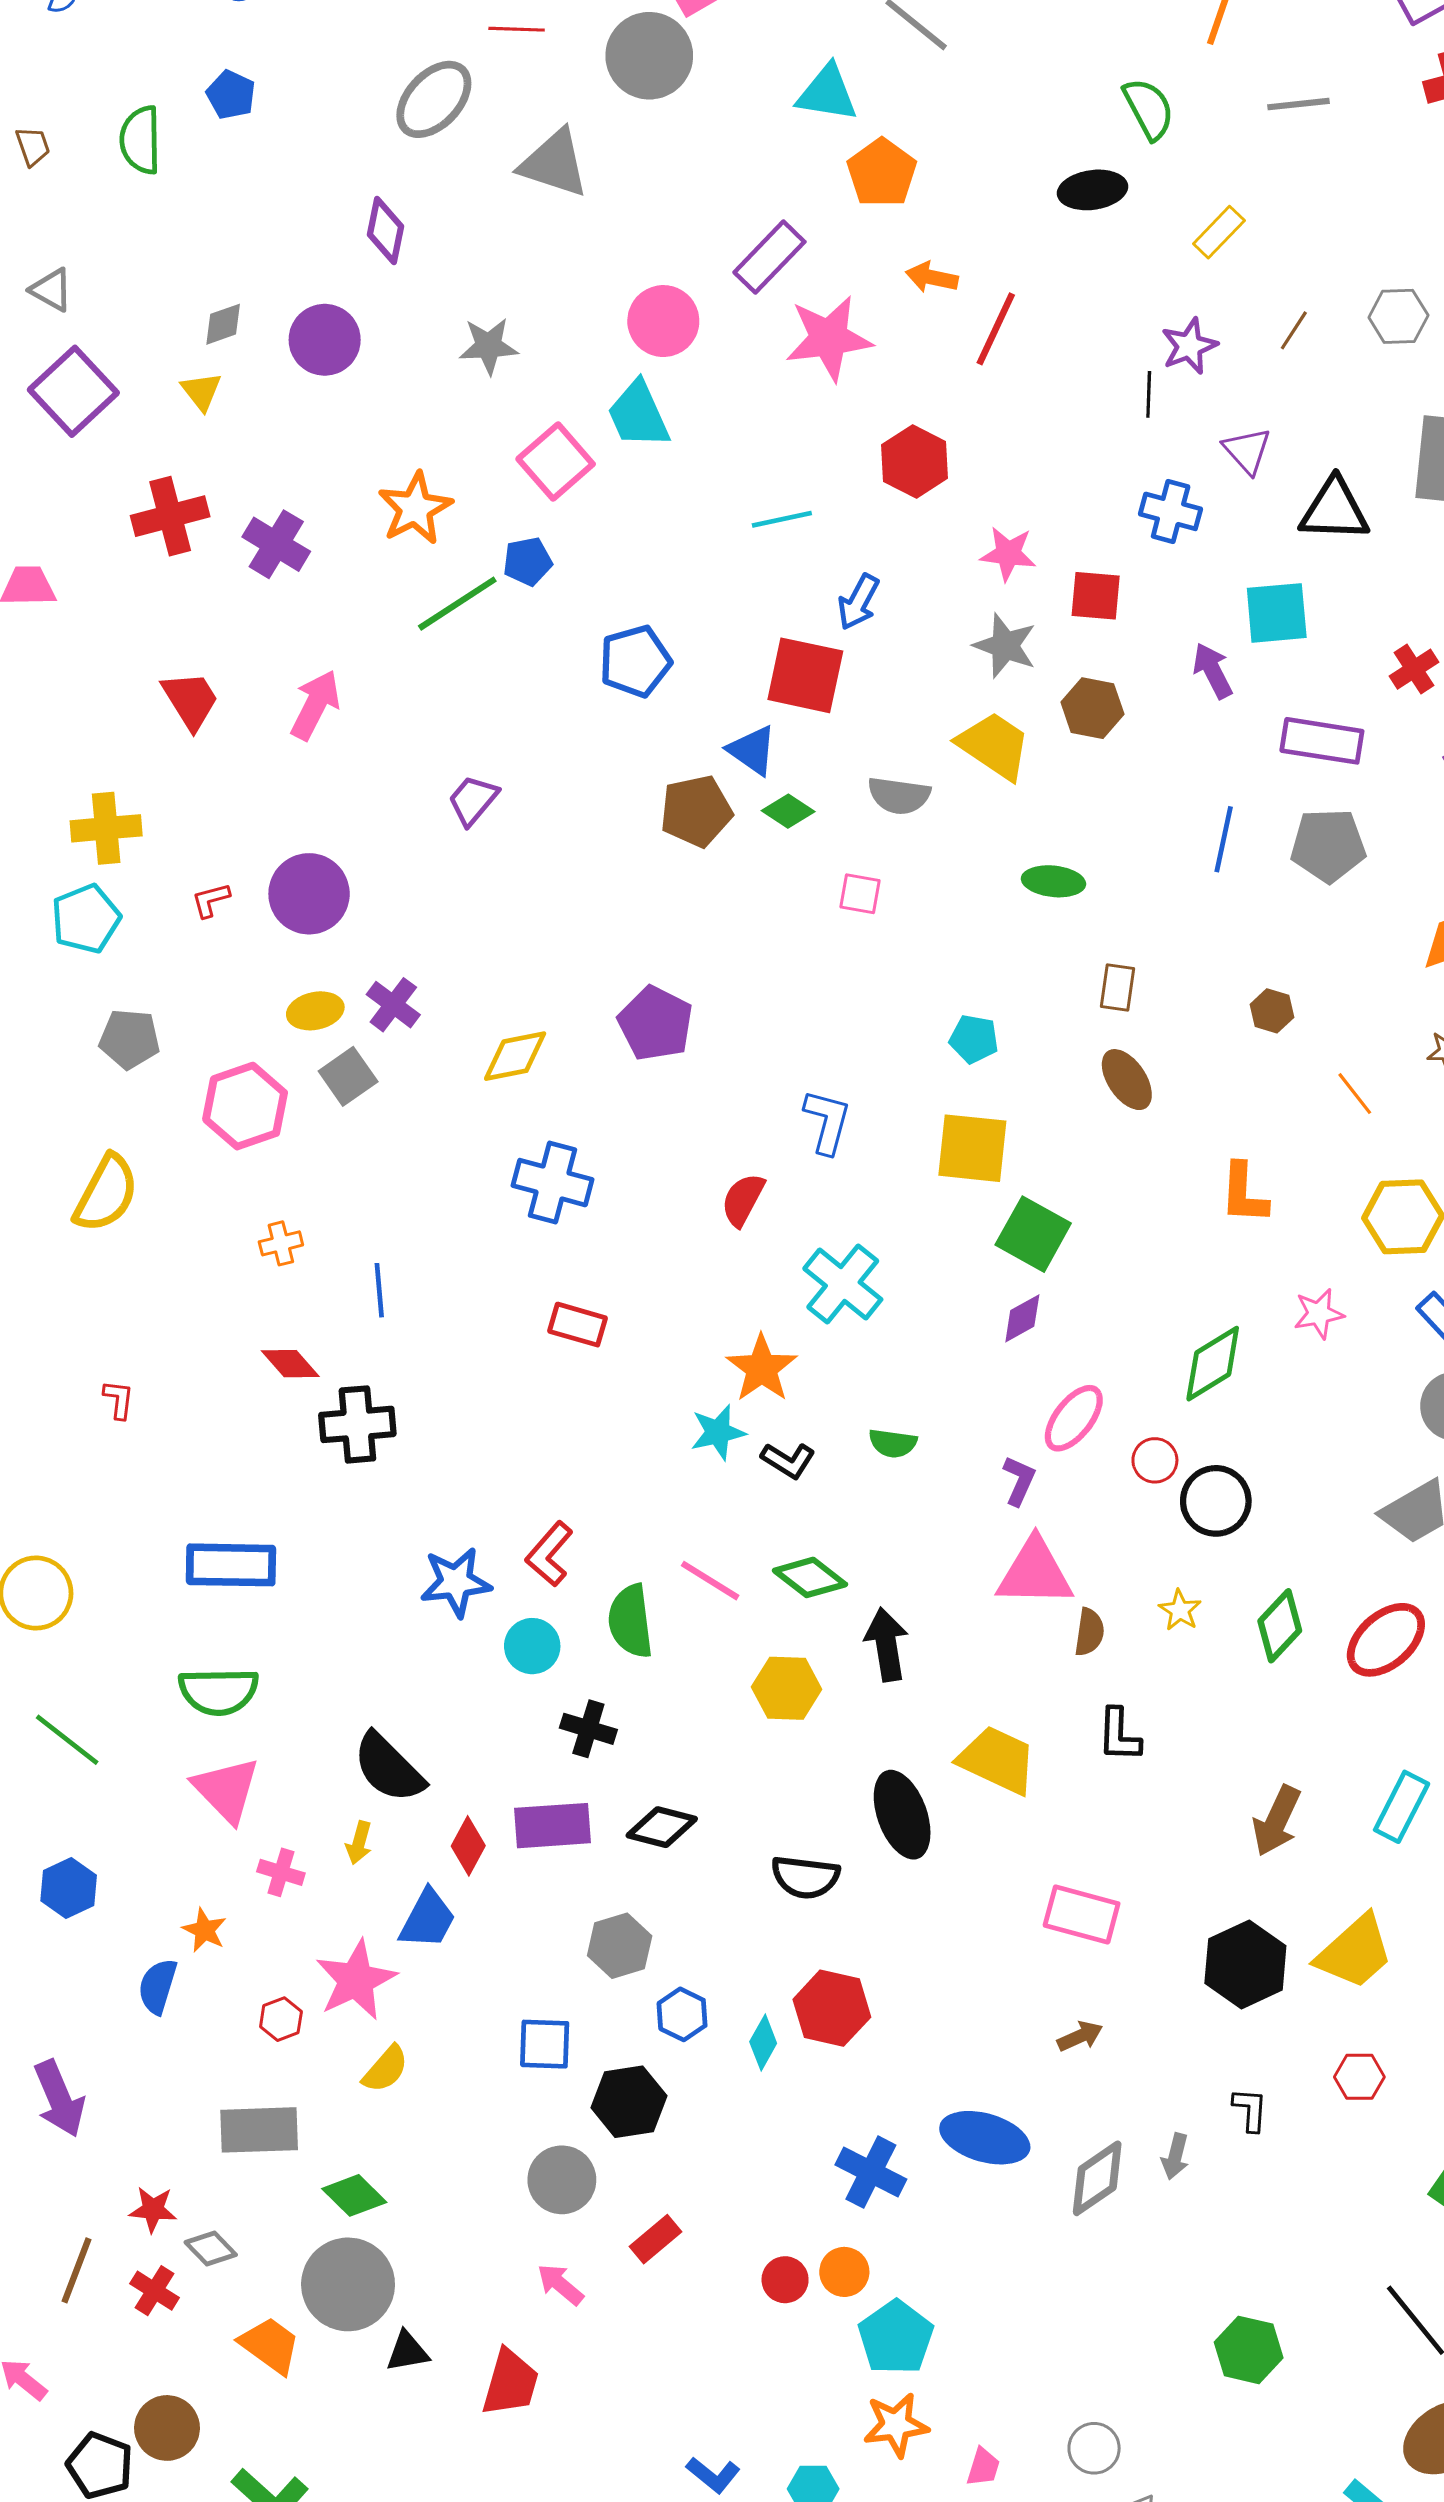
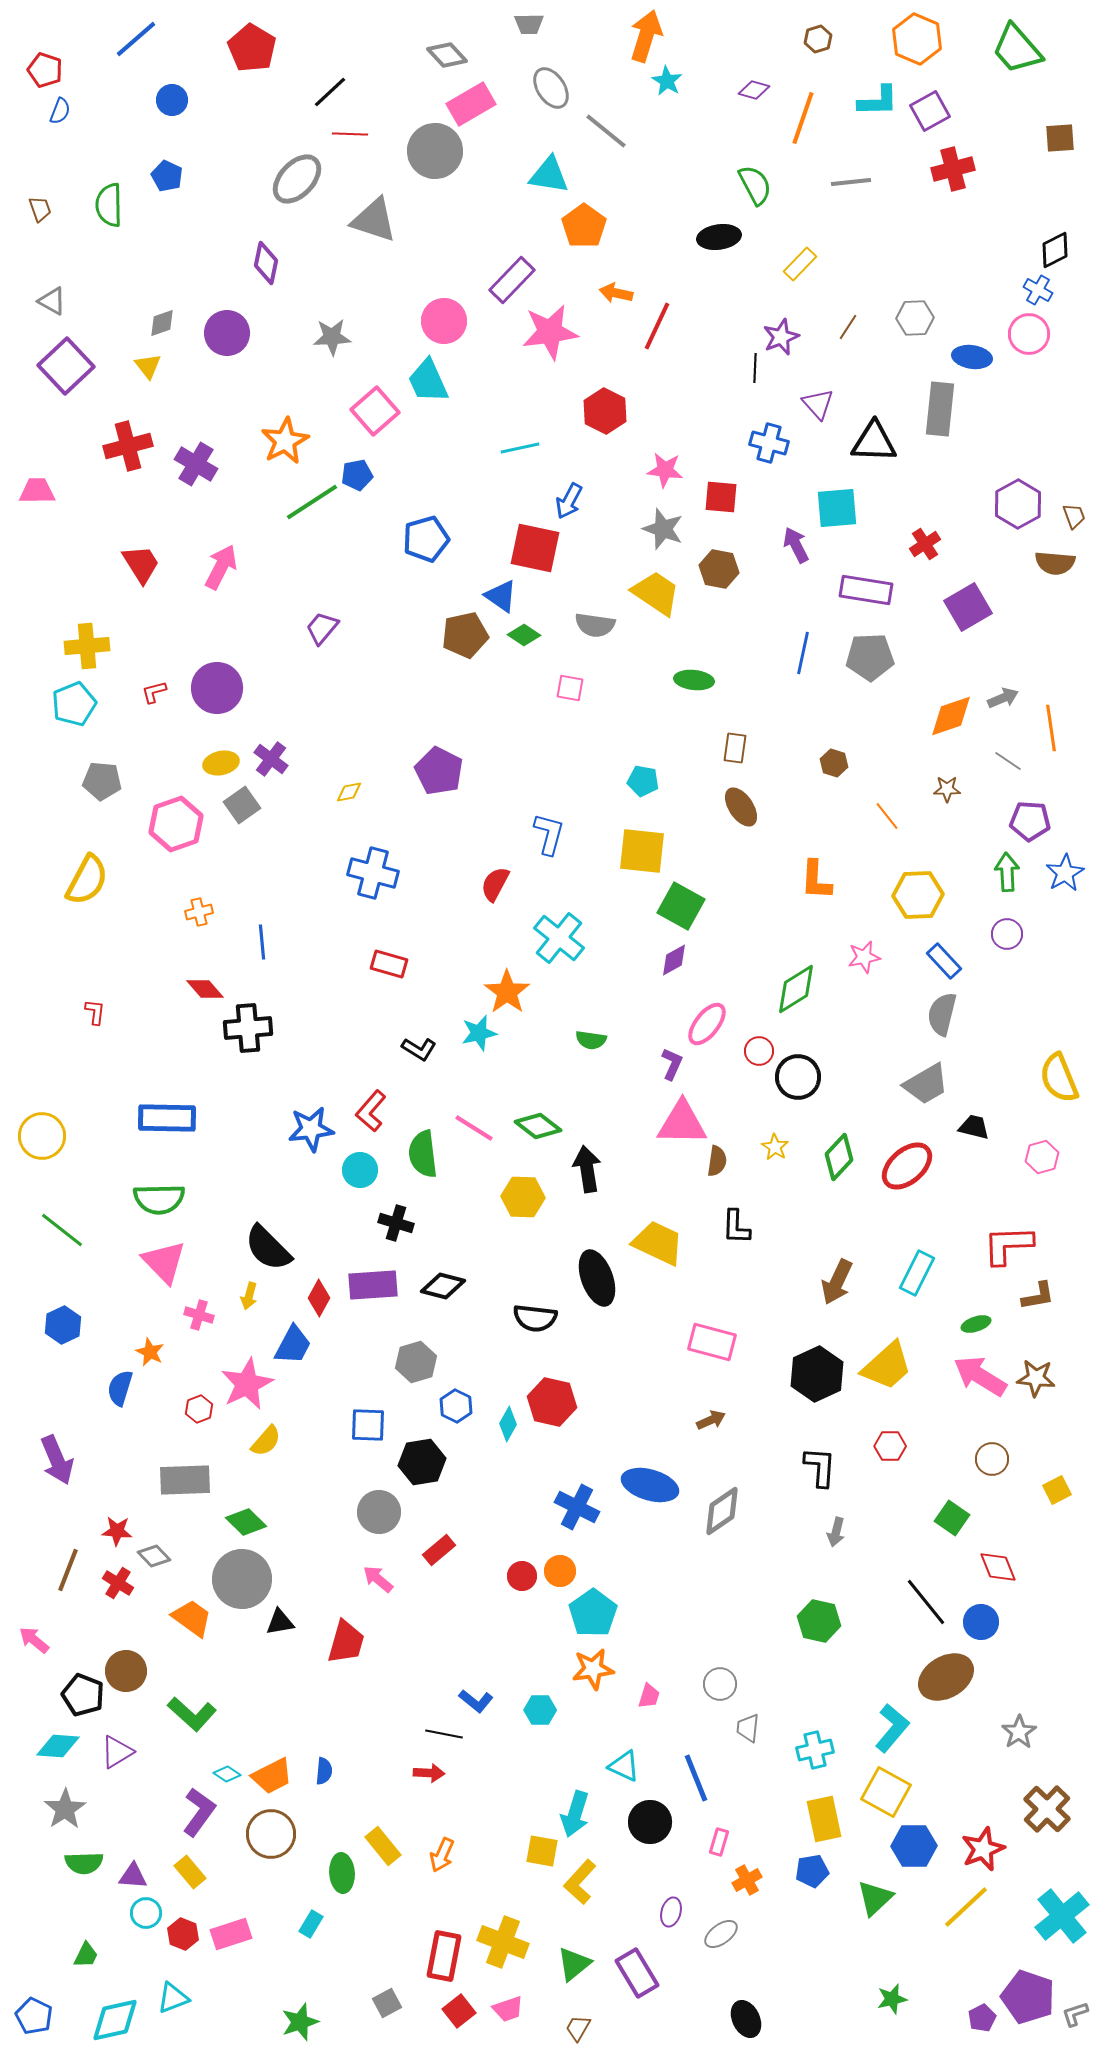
yellow diamond: (515, 1056) -> (349, 792), size x0.6
black L-shape: (788, 1460) -> (419, 1049), moved
black L-shape: (1250, 2110) -> (820, 1467), size x1.4
gray arrow: (1175, 2156) -> (836, 1532), moved

